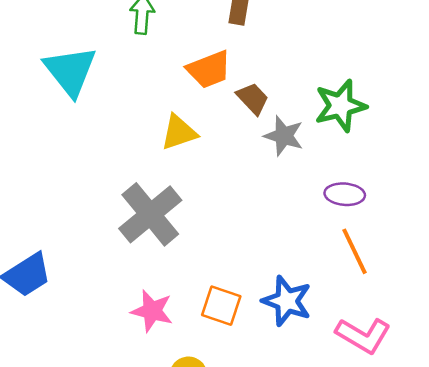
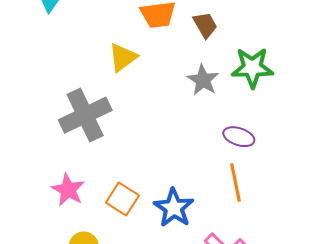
brown trapezoid: (253, 98) -> (205, 25), moved
yellow triangle: (179, 132) -> (123, 57), turned -32

